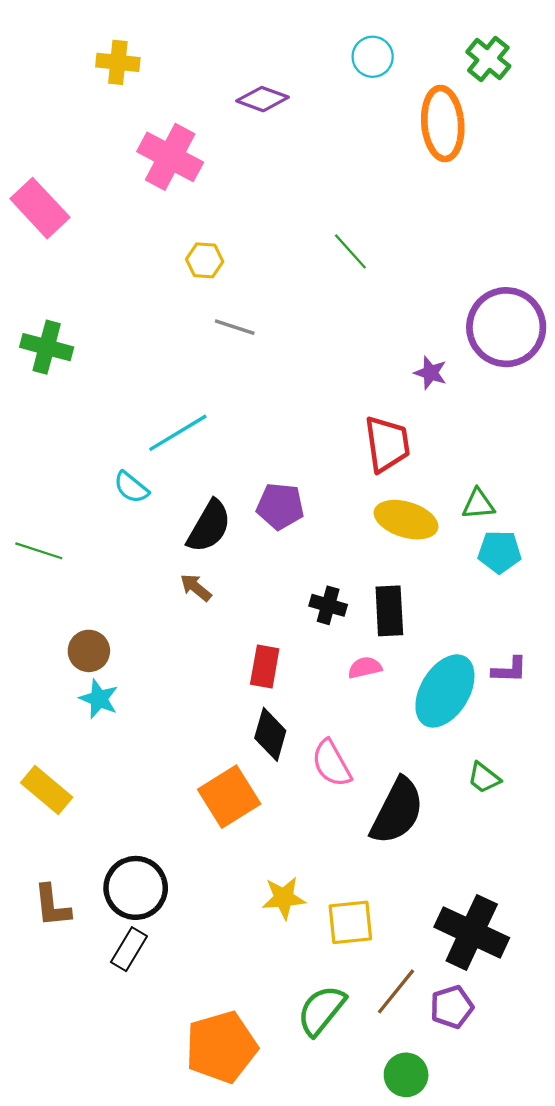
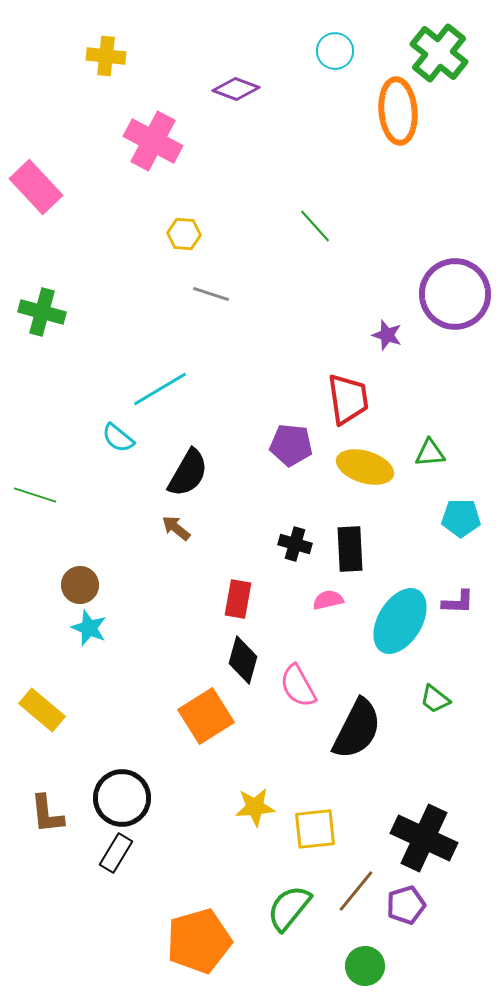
green cross: (488, 59) -> (439, 53), size x1.4
purple pentagon: (280, 506) -> (291, 445), moved
cyan pentagon: (499, 552) -> (461, 518), moved

